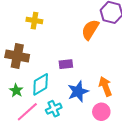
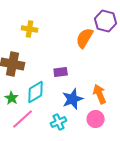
cyan cross: (54, 109) -> (59, 122), moved

